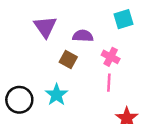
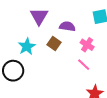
pink line: (109, 83) -> (84, 65), turned -56
cyan star: (56, 95) -> (27, 47), moved

